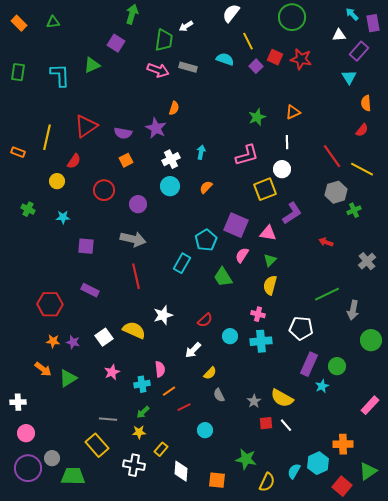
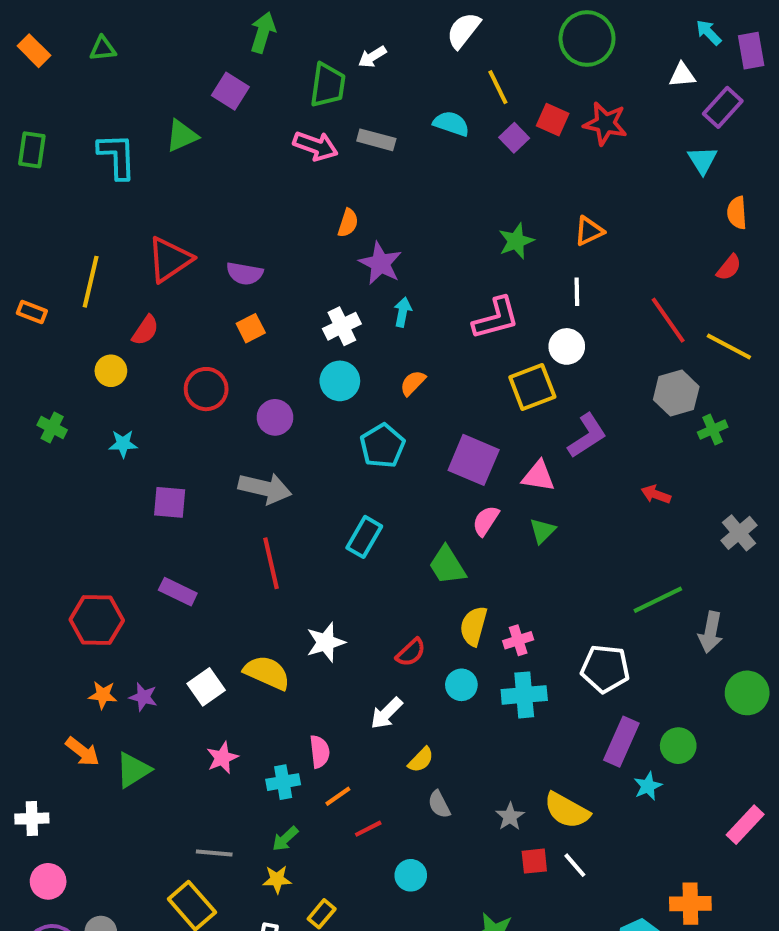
purple star: (156, 128) -> (380, 263), moved
cyan pentagon: (206, 240) -> (382, 446), moved
yellow semicircle: (270, 285) -> (474, 626), moved
pink cross: (258, 314) -> (518, 640), turned -32

